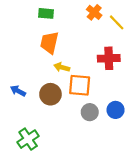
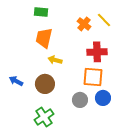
orange cross: (94, 12) -> (84, 24), moved
orange square: (80, 85) -> (93, 77), moved
green cross: (28, 139) -> (44, 117), moved

